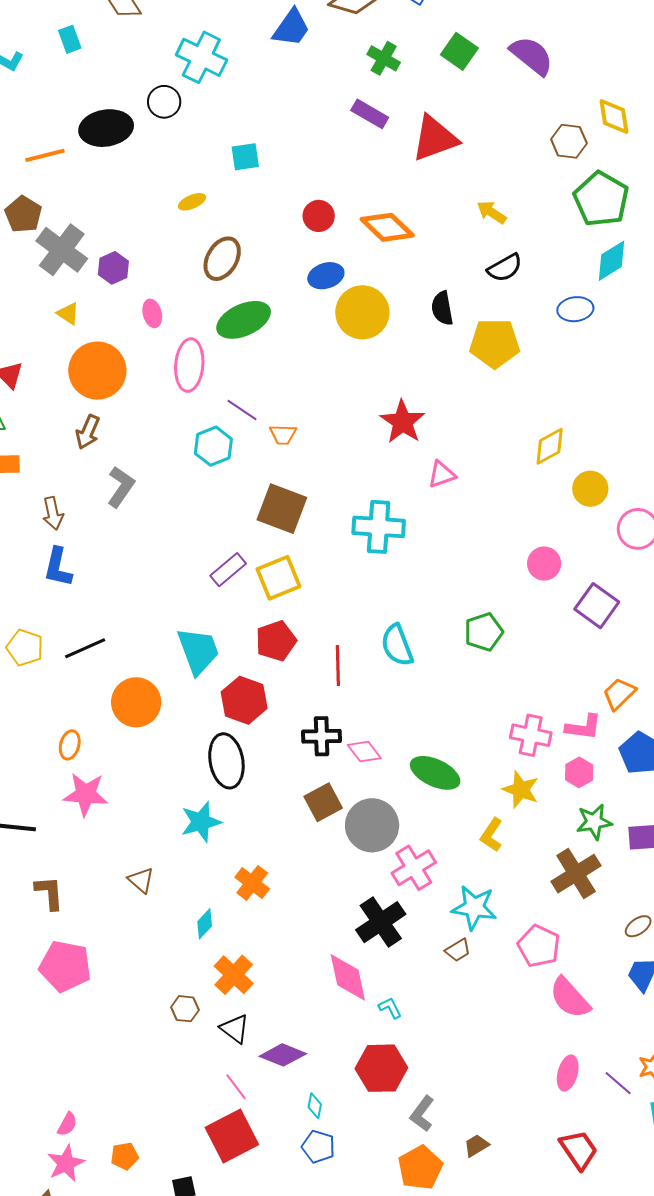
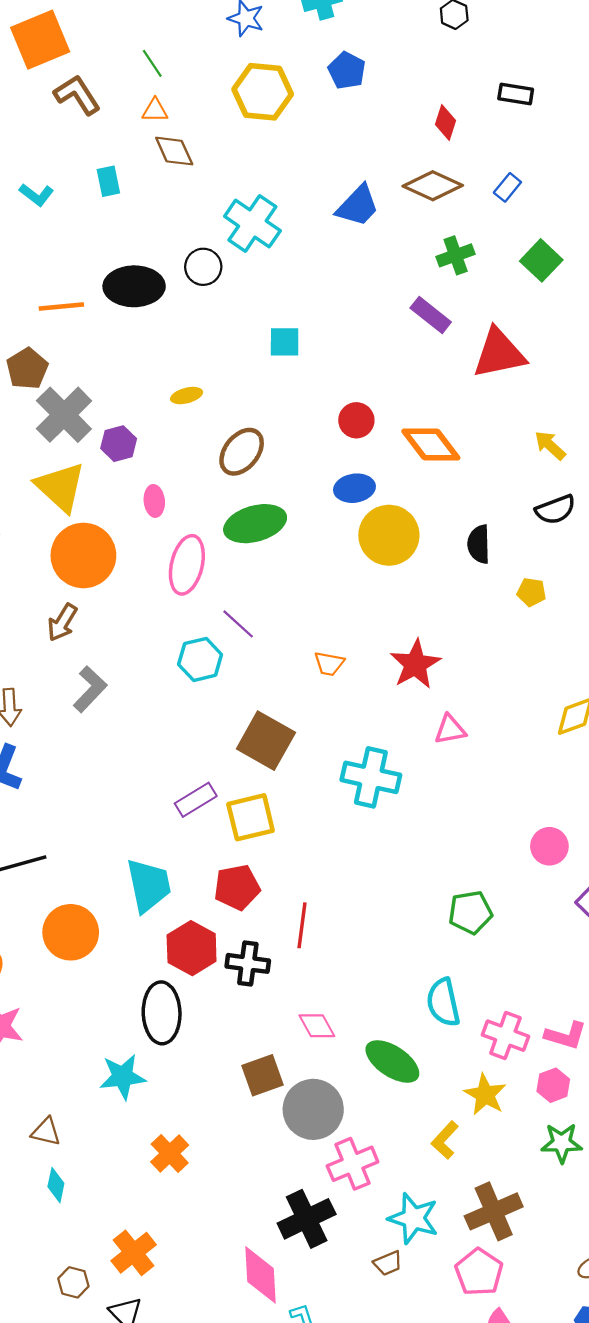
green cross: (384, 58) -> (456, 255), turned 32
yellow ellipse: (192, 202) -> (187, 396), moved
yellow triangle: (68, 314) -> (60, 487), size x2.0
yellow pentagon: (495, 343) -> (531, 592), size x0.5
orange trapezoid: (283, 434) -> (329, 664), moved
cyan semicircle: (397, 645) -> (443, 1002), moved
black cross: (322, 736) -> (248, 963), moved
brown cross: (576, 874) -> (494, 1211), moved
brown triangle: (141, 880) -> (46, 1132), turned -36
cyan diamond: (205, 924) -> (56, 1185), moved, turned -40

